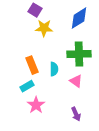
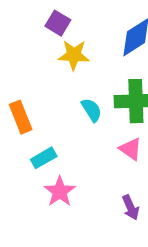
orange rectangle: (32, 65) -> (21, 117), moved
cyan semicircle: (54, 69) -> (92, 110), moved, turned -32

